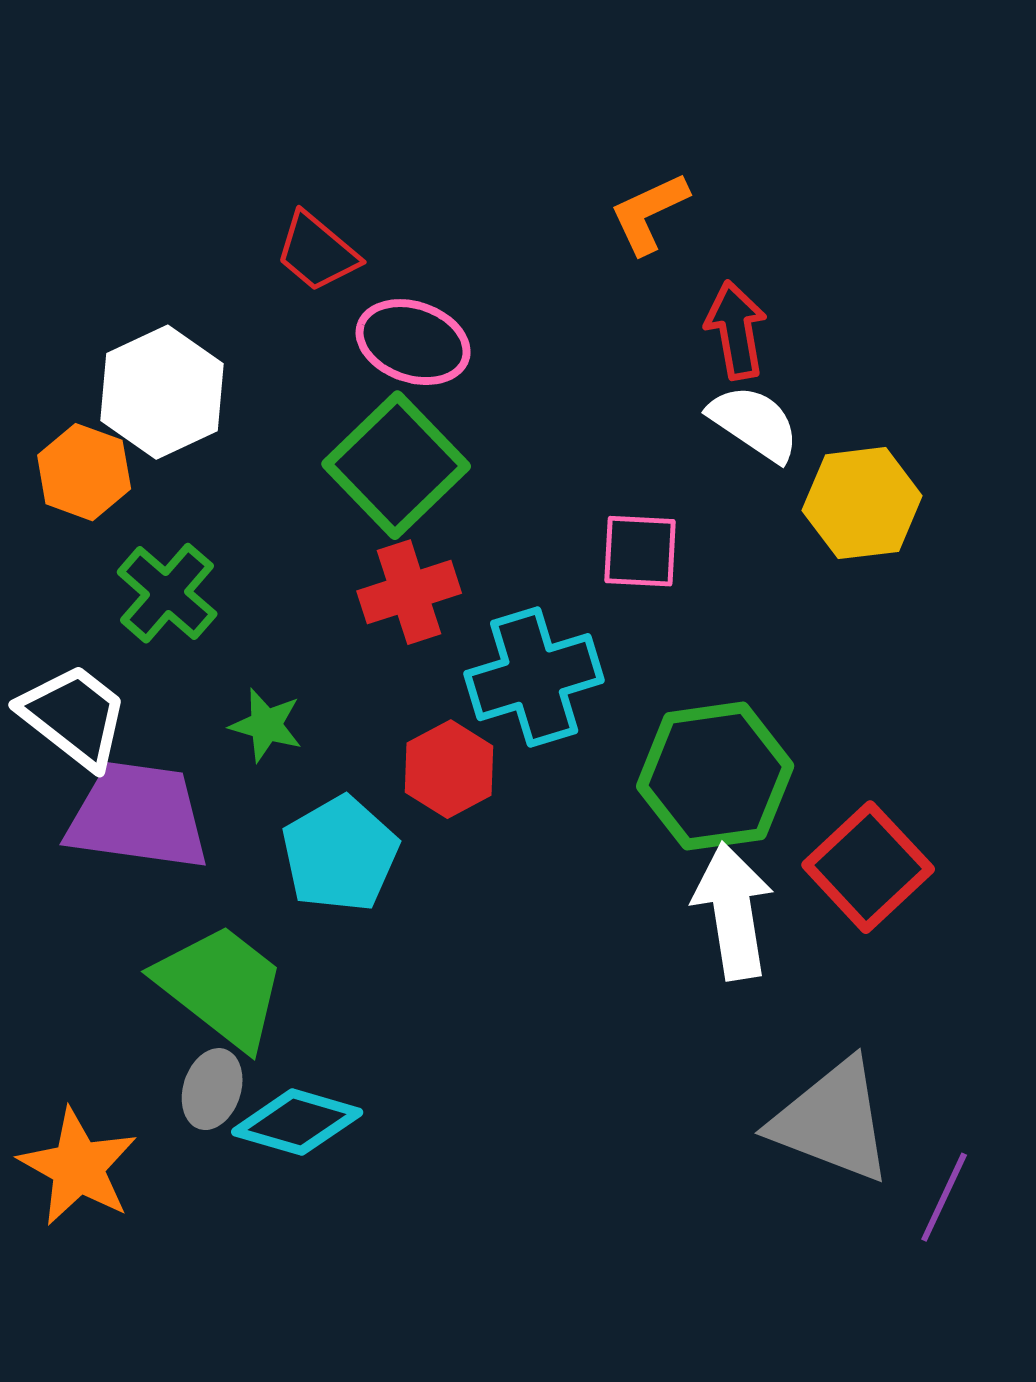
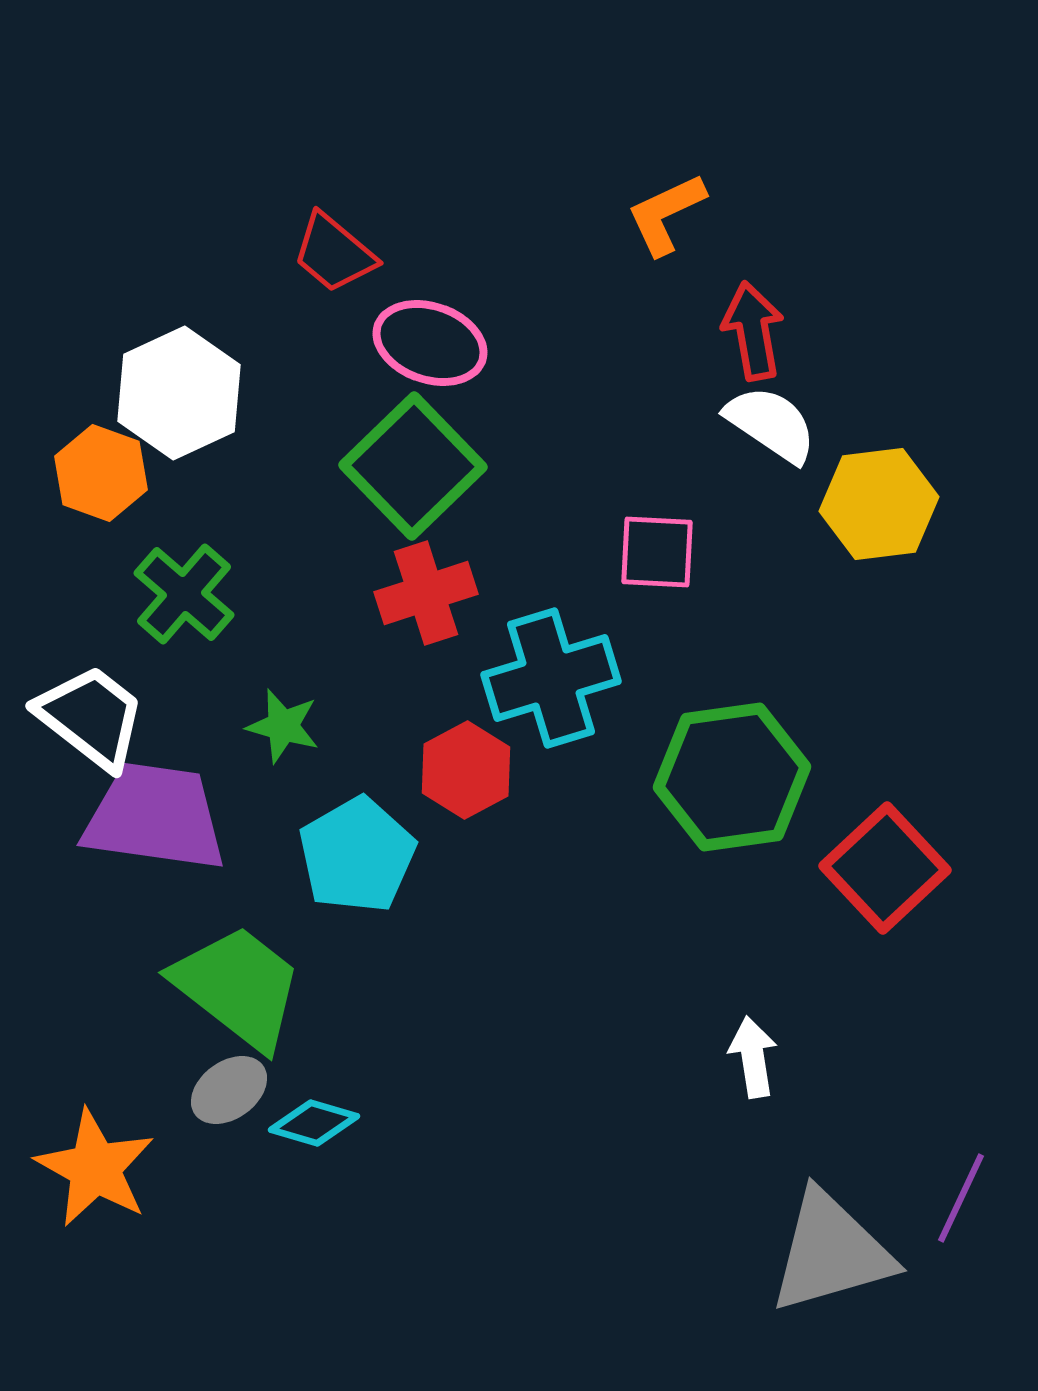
white arrow: (733, 911) -> (753, 1057), moved, size x0.6
gray ellipse: (212, 1089) -> (229, 1090), turned 36
gray triangle: (832, 1121) -> (831, 1252), moved, turned -37
cyan diamond: (297, 1122) -> (314, 1123), size x0.7

